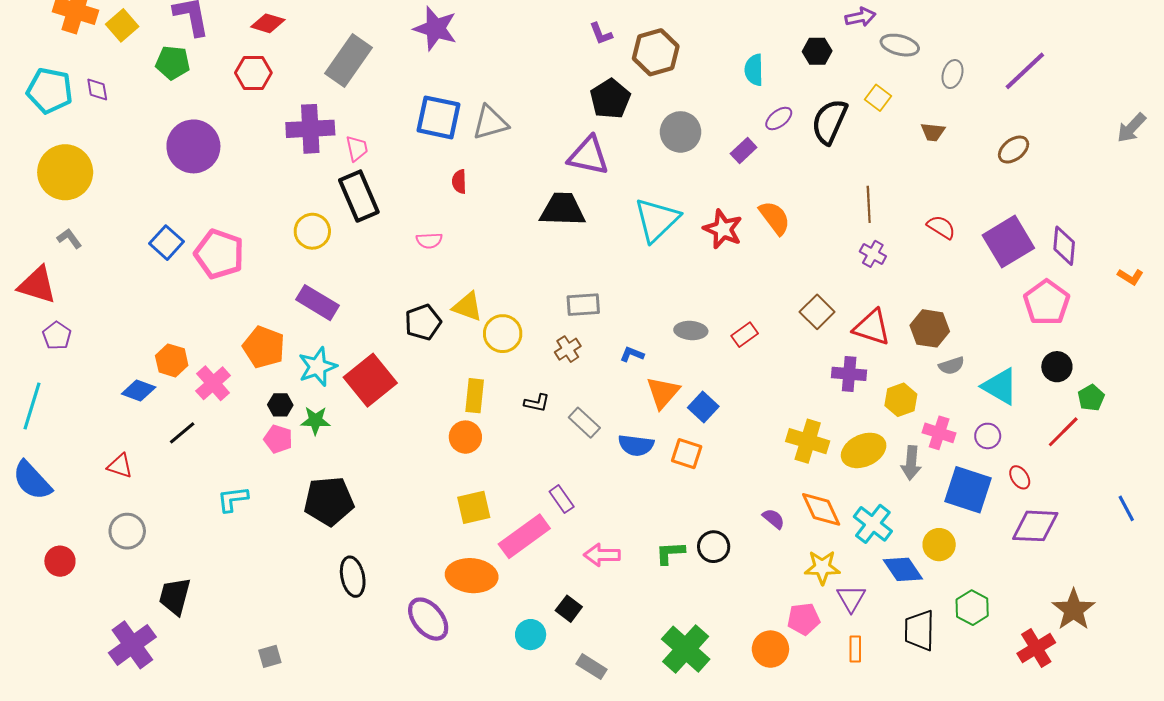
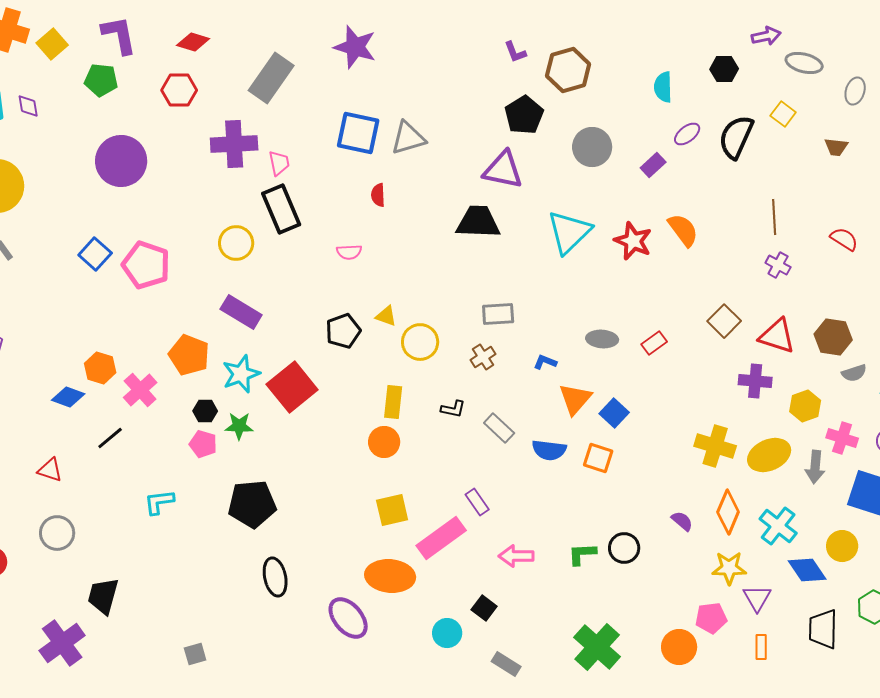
yellow triangle: (467, 307) -> (386, 316), size x0.7
orange diamond: (821, 509) -> (728, 512), turned 48

